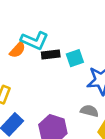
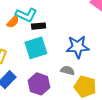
cyan square: (75, 58) -> (36, 48), moved, size x1.6

